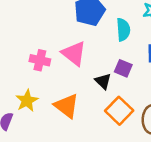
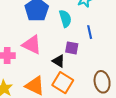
orange square: (119, 111) -> (63, 83), moved

